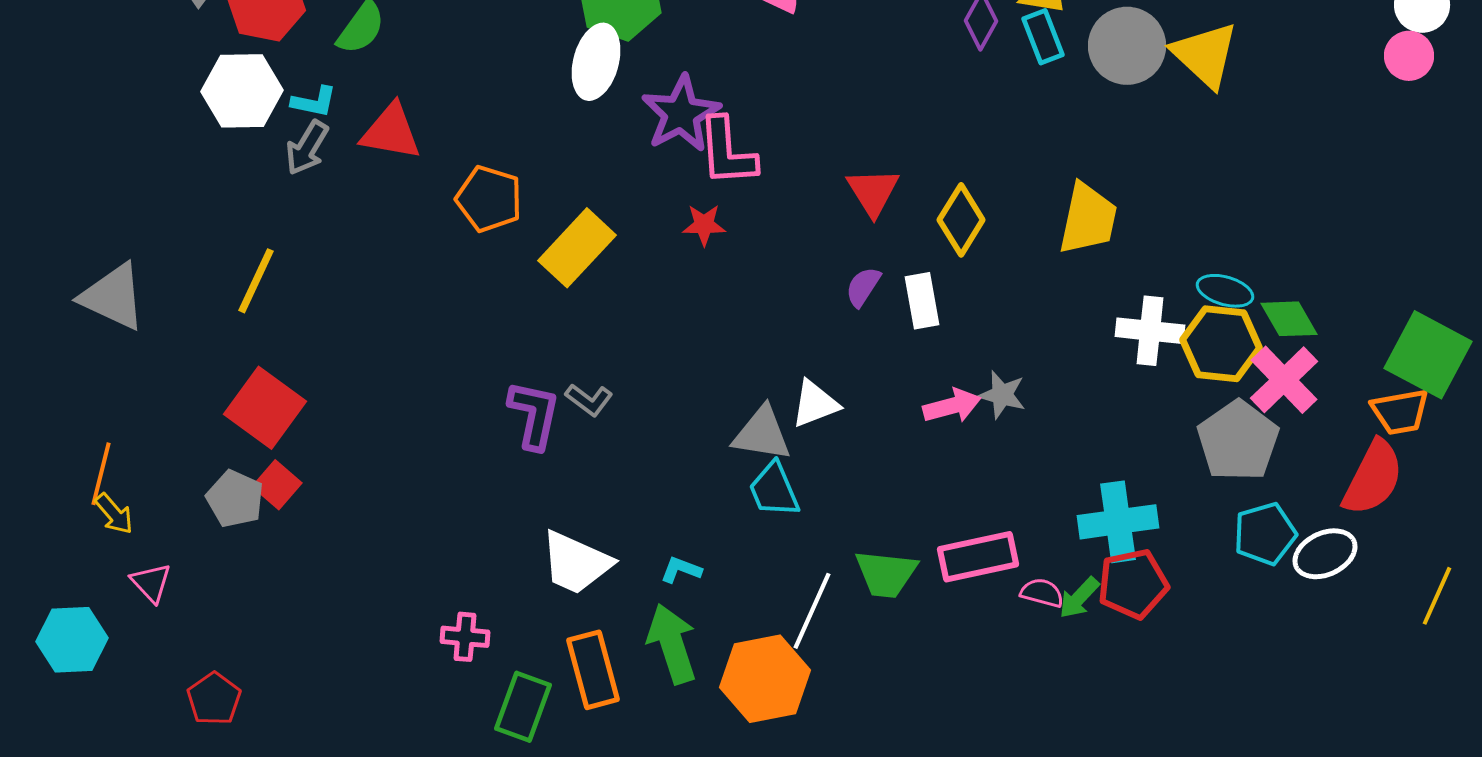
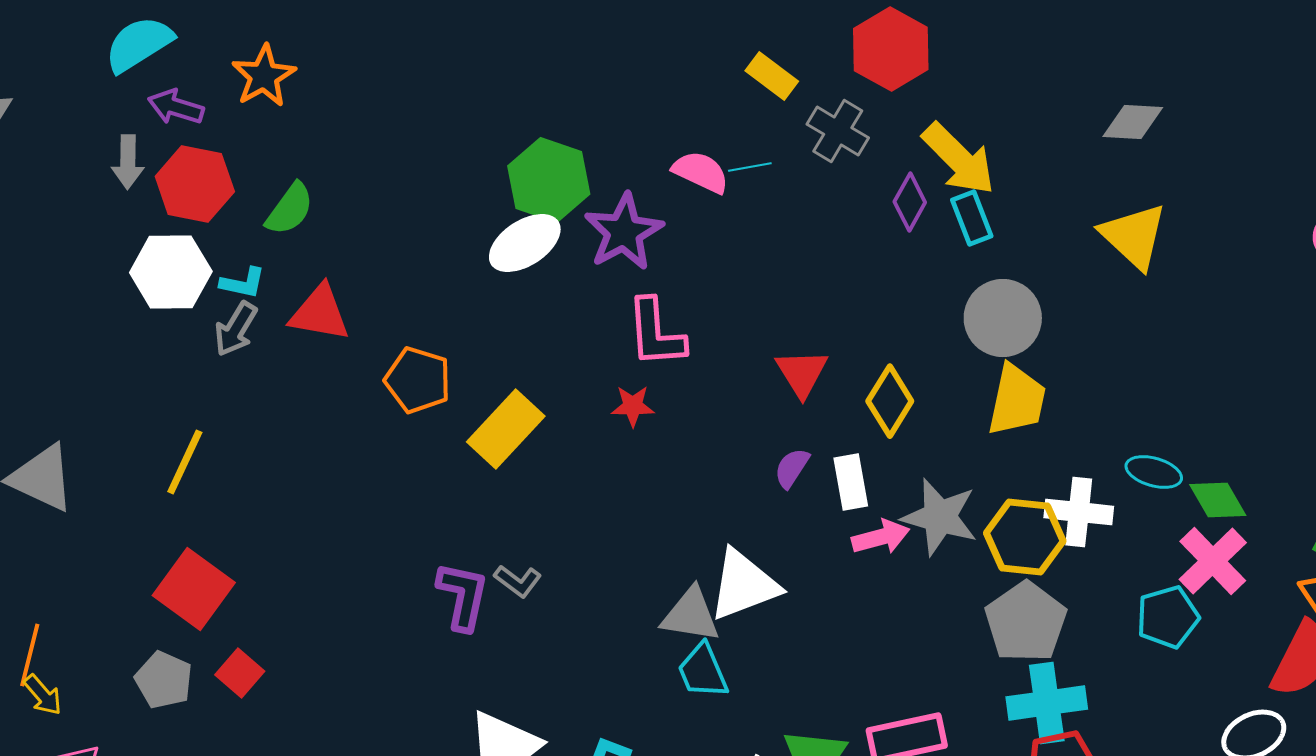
gray circle: (1127, 46) -> (1003, 318), moved
white ellipse: (596, 62) -> (525, 243), turned 42
purple star: (681, 114) -> (624, 232), moved
yellow hexagon: (1221, 344) -> (1025, 537), moved
gray star: (1002, 395) -> (940, 517), moved, size x1.6
white triangle: (815, 404) -> (744, 585), size x1.5
pink arrow: (952, 406) -> (881, 537), moved
gray pentagon: (1238, 441) -> (1026, 622), moved
red square: (277, 485) -> (240, 673), moved
cyan pentagon: (1265, 534) -> (1168, 617), moved

